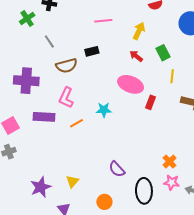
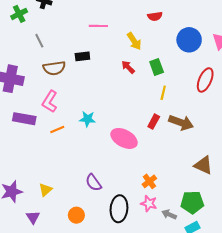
yellow arrow: (139, 31) -> (134, 41), turned 114
pink ellipse: (131, 84) -> (124, 138), moved
red rectangle: (151, 102) -> (154, 122), moved

